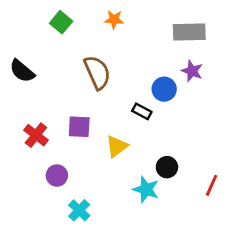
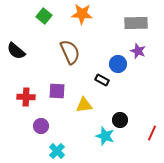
orange star: (114, 19) -> (82, 14), size x1.5
red cross: (36, 135) -> (26, 97), turned -36
yellow triangle: (117, 146) -> (84, 105), turned 30

